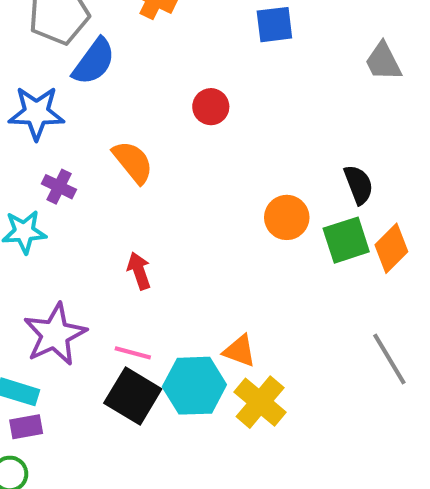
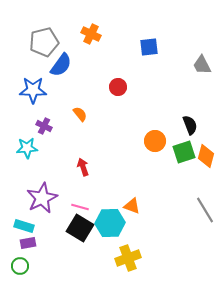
orange semicircle: (133, 162) -> (80, 114), size x0.7
orange diamond: (391, 248) -> (206, 156), turned -30
yellow cross: (260, 402) -> (128, 258), moved, turned 30

